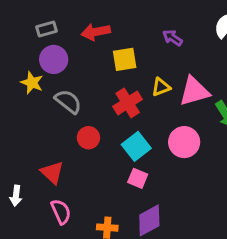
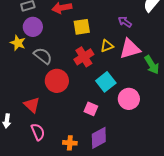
purple arrow: (173, 38) -> (125, 22), moved
red circle: (88, 138) -> (57, 81), size x1.5
pink circle: (184, 142) -> (129, 99), moved
cyan square: (136, 146) -> (106, 82), moved

